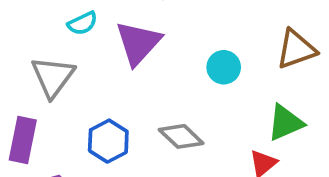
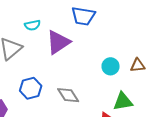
brown triangle: (296, 49) -> (138, 65), size x0.7
cyan circle: (224, 67) -> (111, 66), moved

